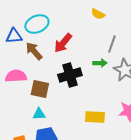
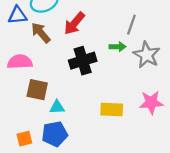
brown square: (40, 89) -> (37, 90), moved
cyan triangle: (39, 114) -> (57, 107), moved

